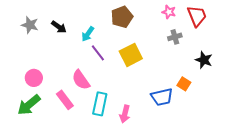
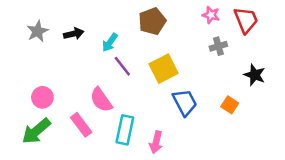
gray star: (30, 25) -> (37, 31), turned 30
black arrow: (59, 27) -> (74, 34), turned -49
blue trapezoid: (162, 97) -> (185, 102), moved, turned -105

